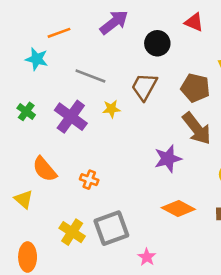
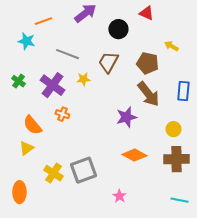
orange cross: (89, 180) -> (62, 114), moved
yellow triangle: (24, 199) -> (26, 148), moved, turned 42
pink star: (147, 257) -> (119, 196), moved

